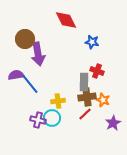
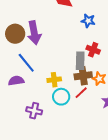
brown circle: (25, 39) -> (15, 34), moved
purple semicircle: (16, 75) -> (16, 81), moved
cyan circle: (52, 118) -> (61, 97), moved
purple cross: (38, 120) -> (34, 111), moved

